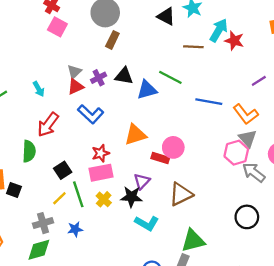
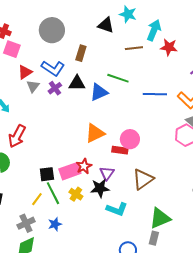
brown rectangle: (112, 40) -> (81, 53), moved
red star: (234, 41) -> (169, 47), moved
red triangle: (76, 87) -> (25, 72), moved
blue L-shape: (91, 114) -> (53, 68), moved
red star: (101, 153) -> (84, 166), moved
black square: (63, 170) -> (47, 174), moved, turned 35

